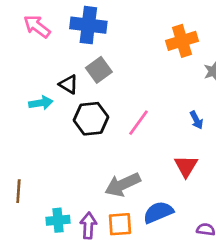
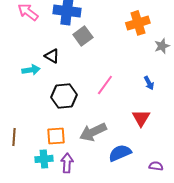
gray square: (99, 70) -> (83, 36), moved
black hexagon: (91, 119) -> (64, 96), moved
orange square: (120, 224) -> (56, 136), moved

